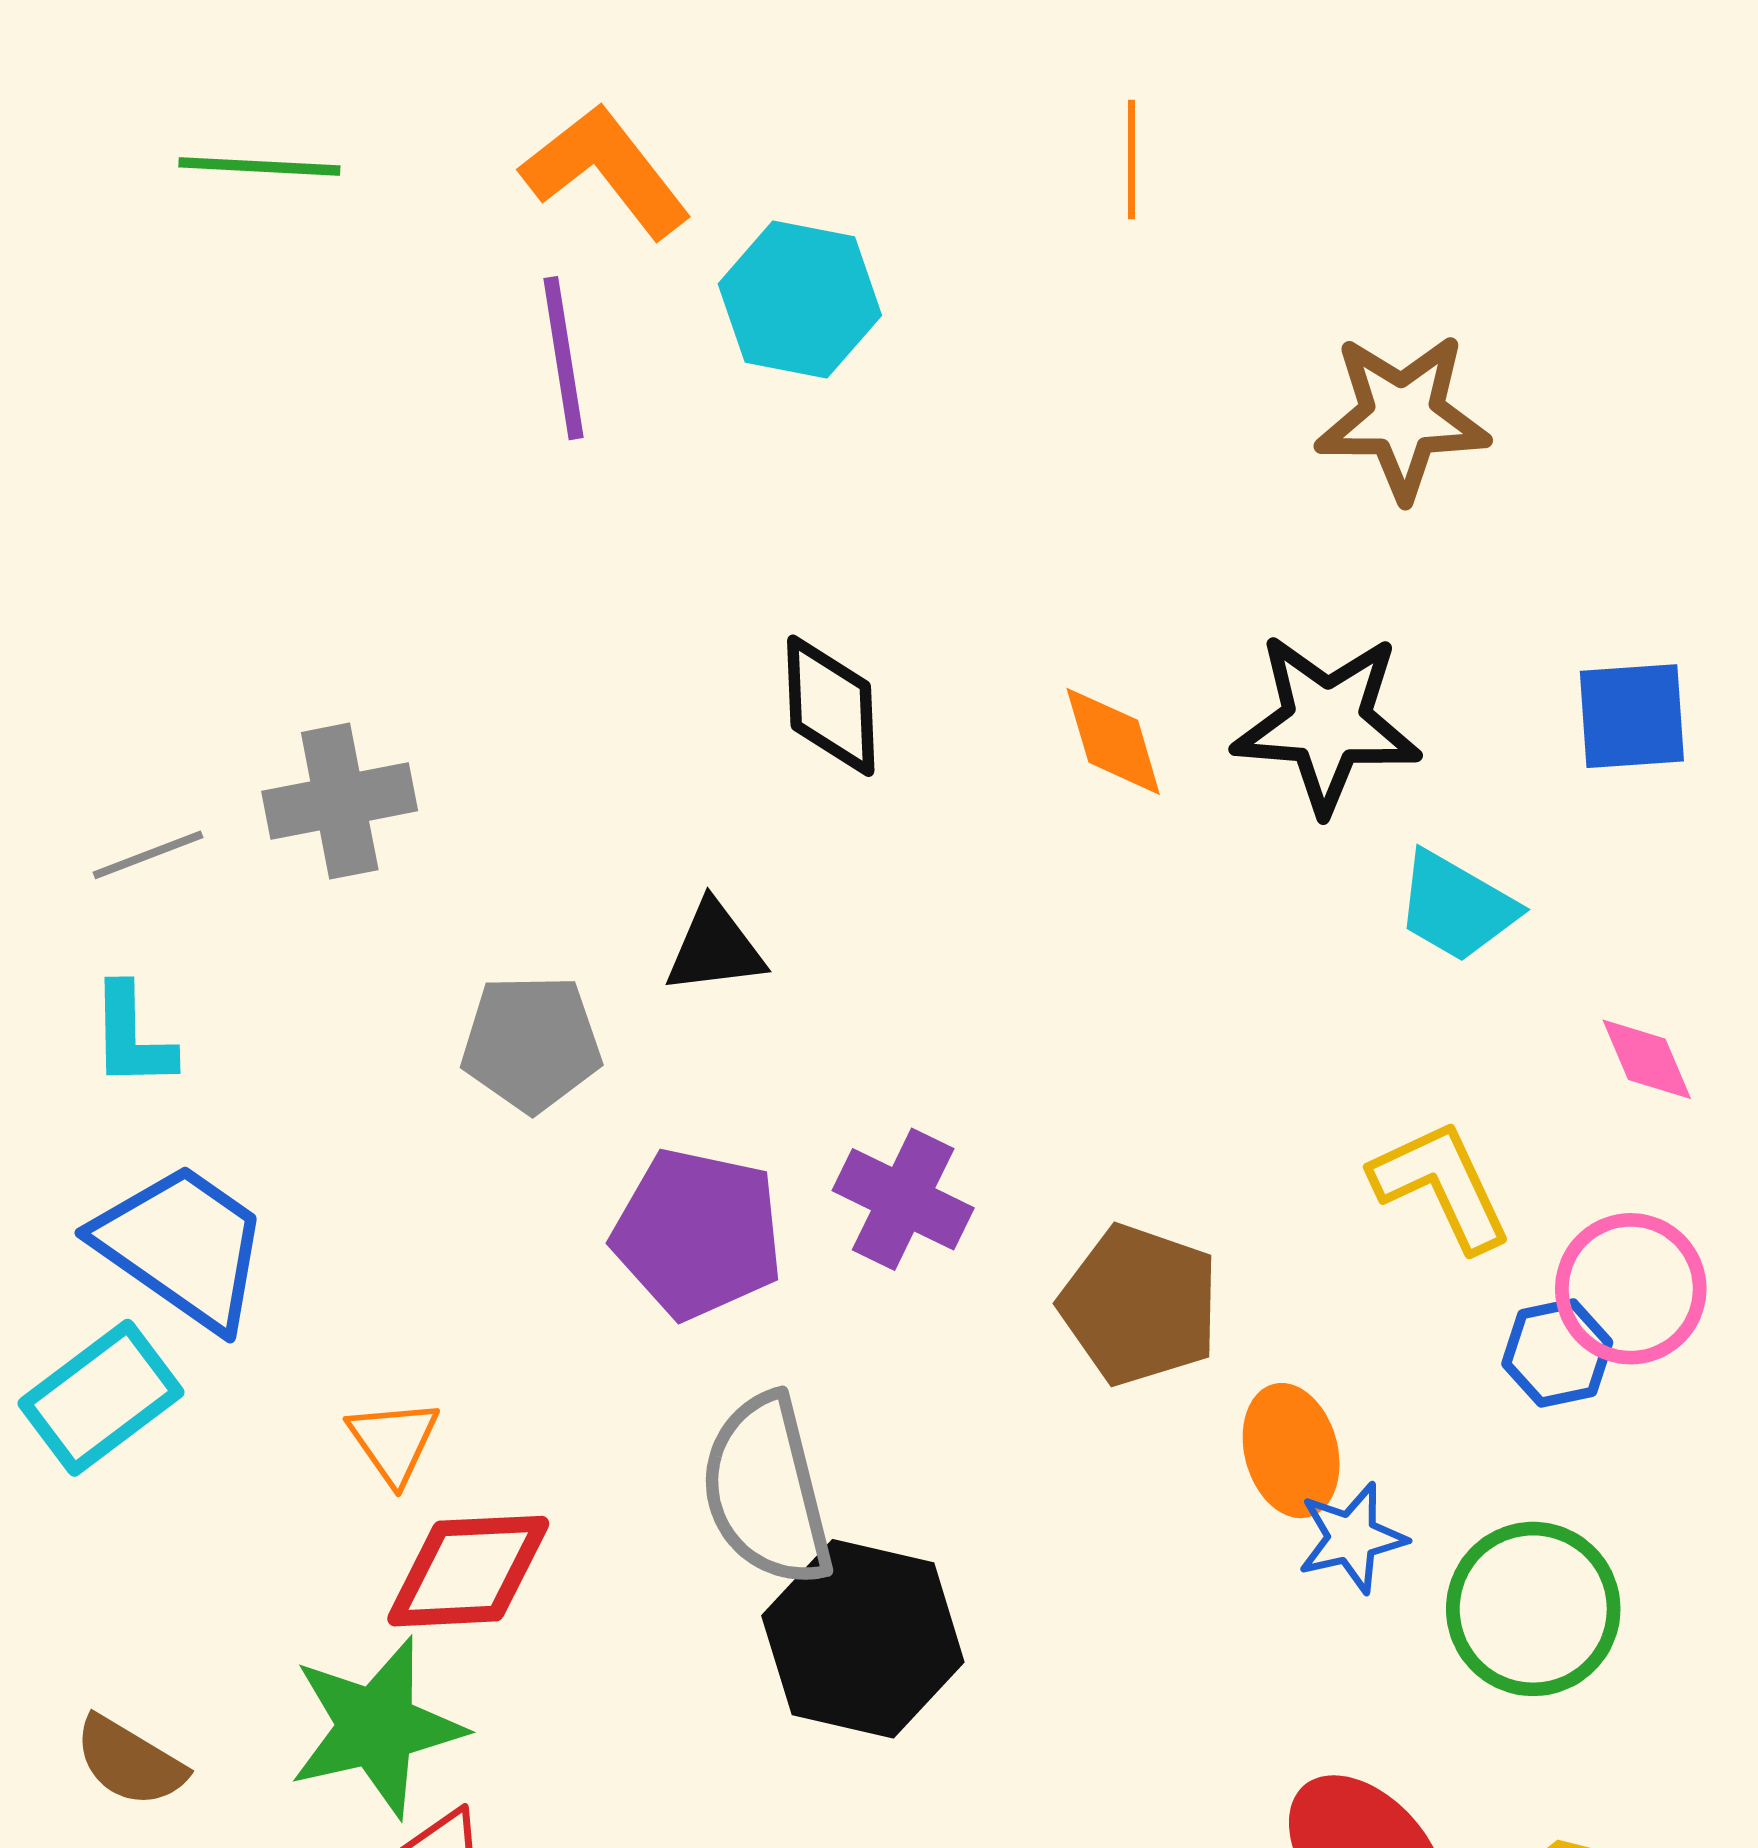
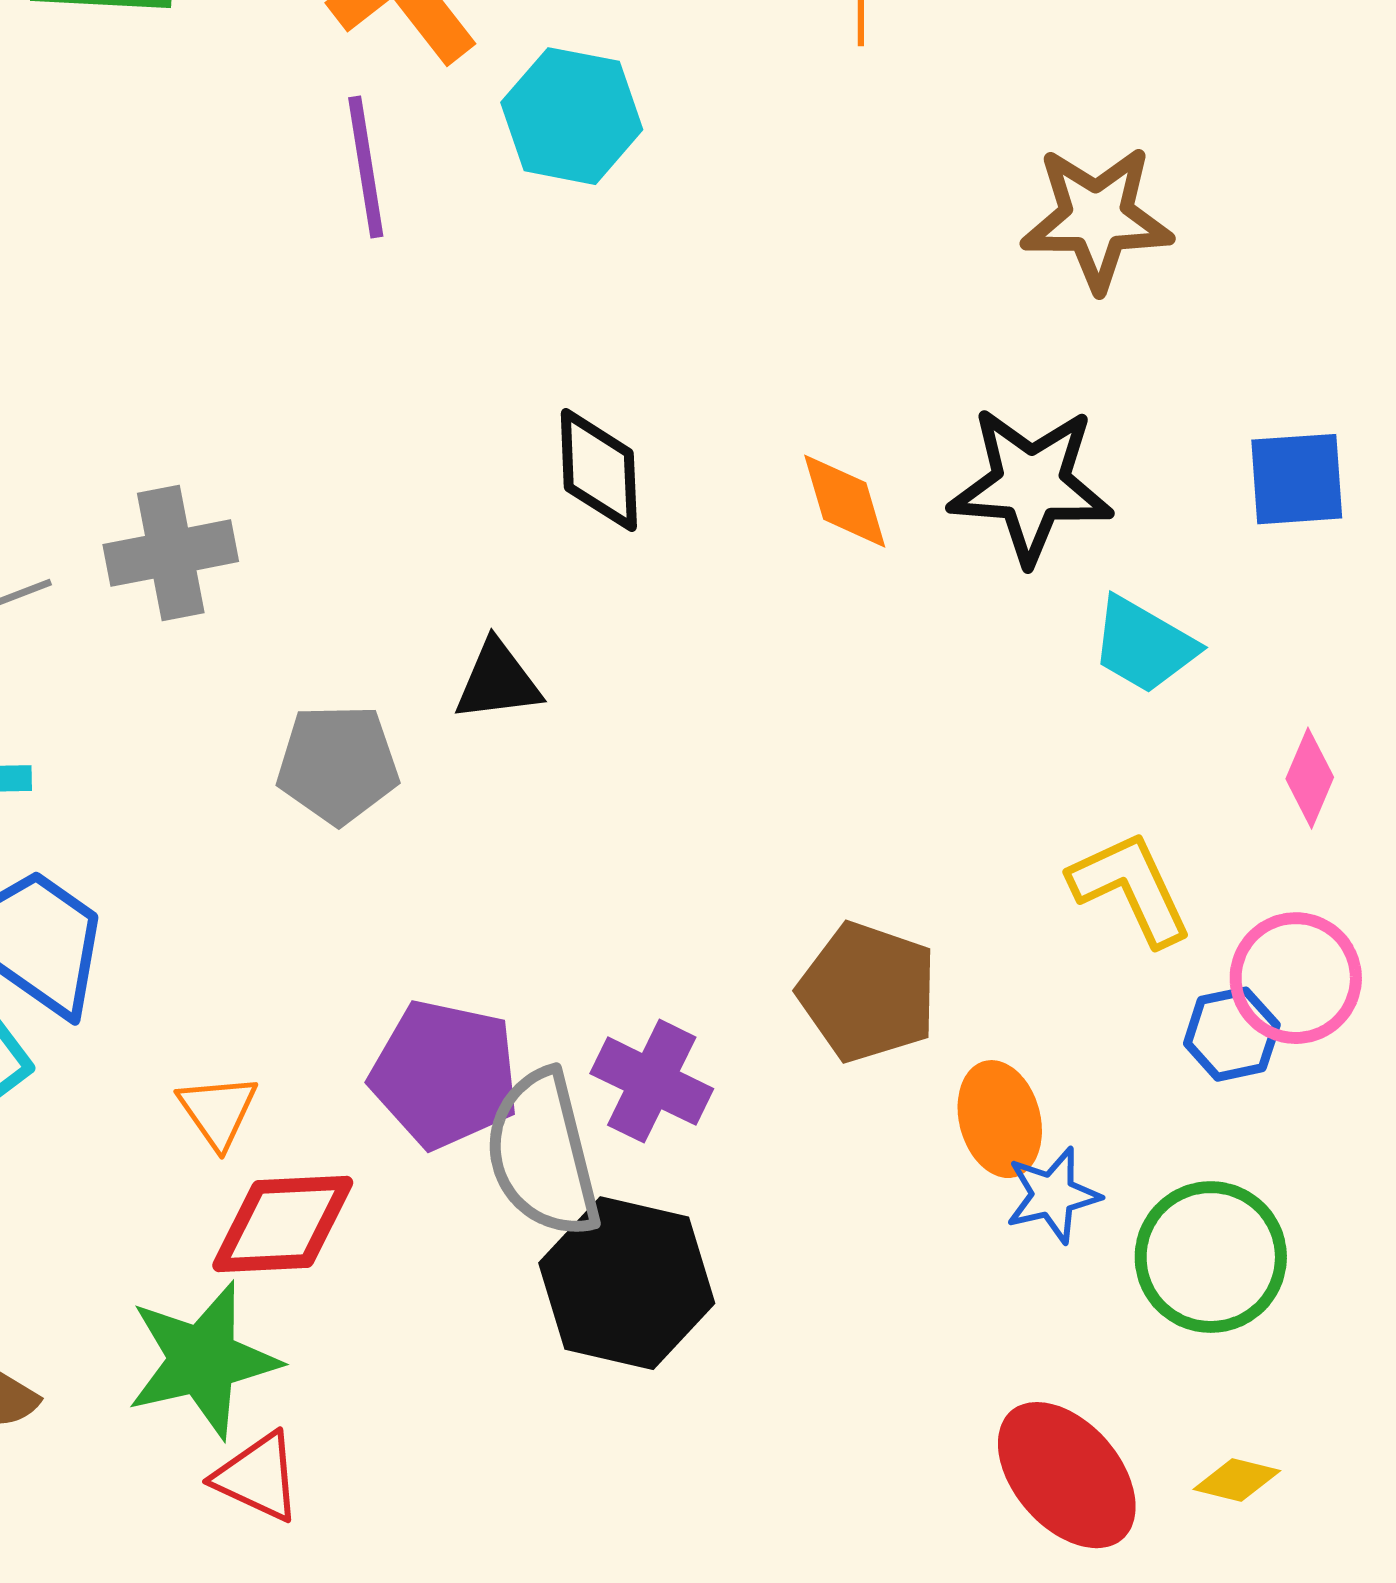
pink diamond: (1647, 1059) -> (1310, 778), turned 46
purple cross: (903, 1199) -> (652, 1081), moved
purple pentagon: (698, 1234) -> (445, 1074), moved

